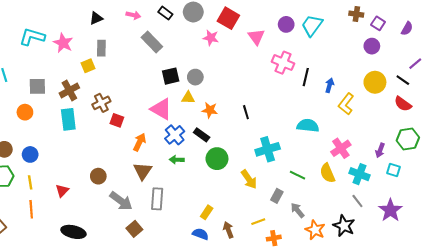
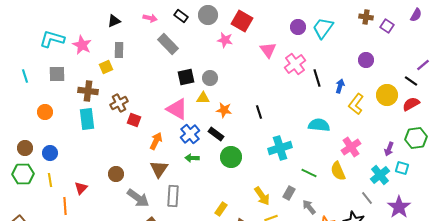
purple semicircle: (407, 29) -> (416, 15), moved
pink triangle: (256, 37) -> (268, 50), moved
purple circle: (372, 46) -> (366, 60), moved
pink cross: (283, 63) -> (295, 64), turned 30
black line: (306, 77) -> (317, 78), turned -30
yellow circle: (375, 82) -> (387, 95), moved
gray square: (37, 86) -> (57, 74), moved
brown cross: (69, 90) -> (88, 91), turned 36
red semicircle: (403, 104) -> (411, 104), turned 114
cyan cross: (359, 174) -> (380, 175), moved, turned 30
yellow arrow: (249, 179) -> (262, 196), moved
orange line: (31, 209) -> (65, 206), moved

